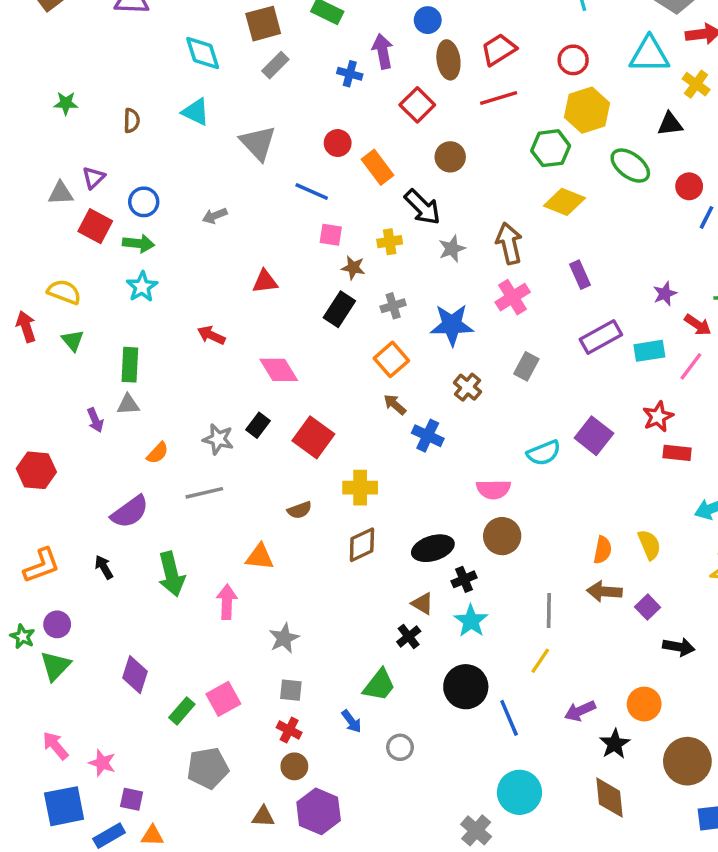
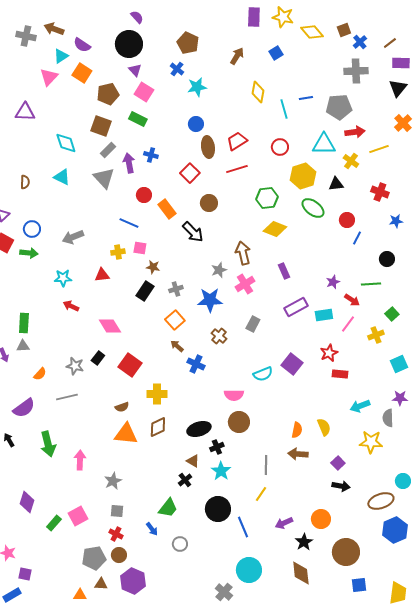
brown square: (263, 24) -> (101, 126), turned 35
purple arrow: (383, 51) -> (129, 163), moved
yellow hexagon: (587, 110) -> (303, 176), moved
gray triangle: (258, 143) -> (104, 178), moved
gray arrow: (215, 216) -> (73, 237), size x1.5
yellow cross: (390, 242) -> (118, 252), moved
gray star: (452, 249) -> (219, 270), moved
cyan star: (142, 287) -> (63, 278), moved, turned 30
orange triangle: (260, 557) -> (126, 434), moved, size x1.4
purple square: (648, 607) -> (338, 463), moved
gray pentagon: (208, 768) -> (94, 558), moved
orange triangle: (152, 836) -> (80, 595), moved

